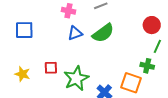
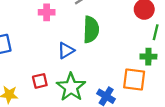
blue triangle: (75, 33) -> (66, 50), moved
green semicircle: (103, 33) -> (91, 30), turned -40

